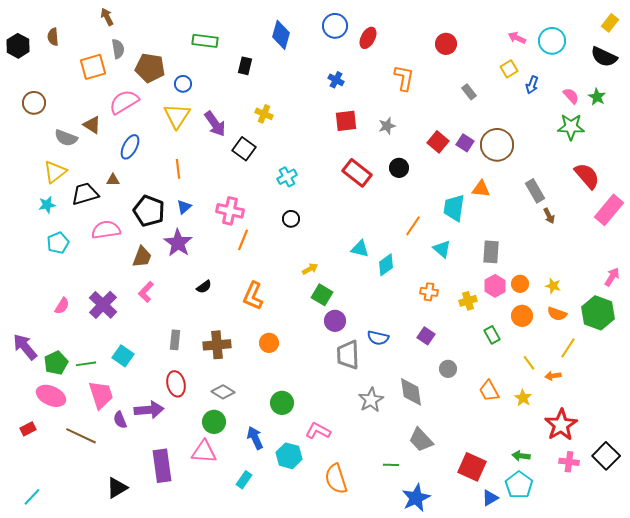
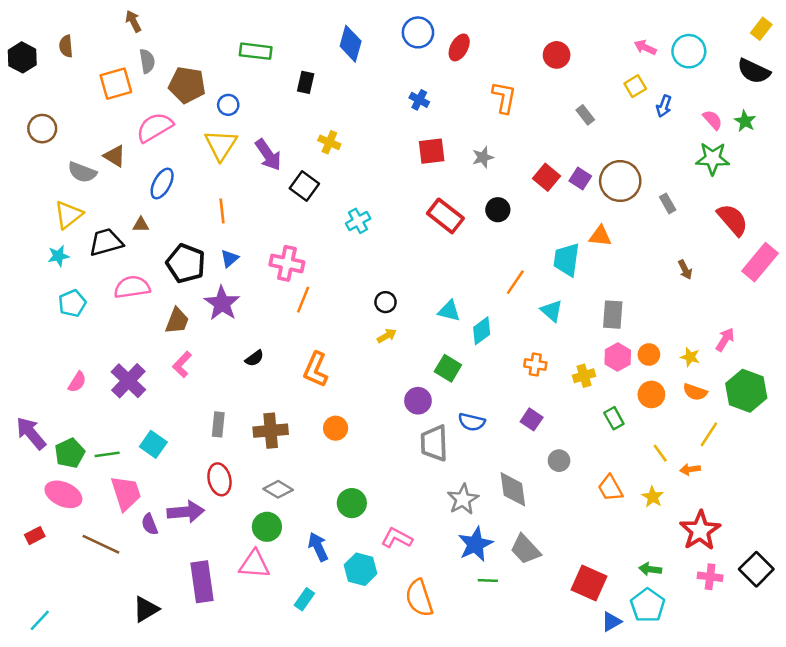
gray rectangle: (535, 191) -> (668, 203), moved, size x0.7
black circle: (291, 219) -> (386, 302), moved
pink arrow: (612, 277) -> (725, 340), moved
green square: (322, 295) -> (448, 368), moved
blue star: (416, 498) -> (475, 544), moved

